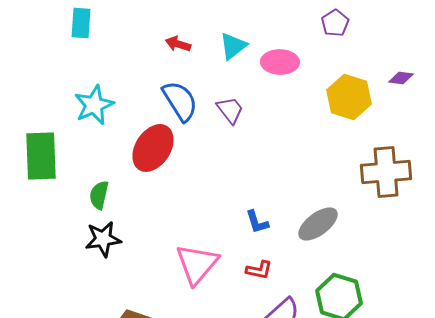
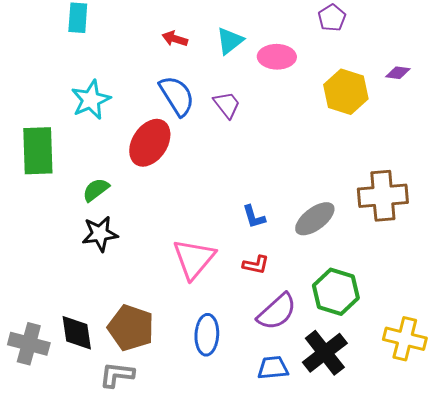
brown cross: (386, 172) -> (383, 196), moved
green semicircle: (99, 195) -> (96, 190), turned 40

